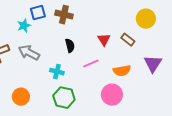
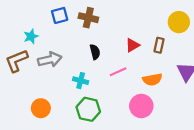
cyan star: (24, 26) -> (31, 36), moved
red triangle: (104, 40) -> (132, 45), turned 32
brown rectangle: (128, 40) -> (159, 45), turned 64
gray arrow: (29, 53) -> (50, 60), turned 140

